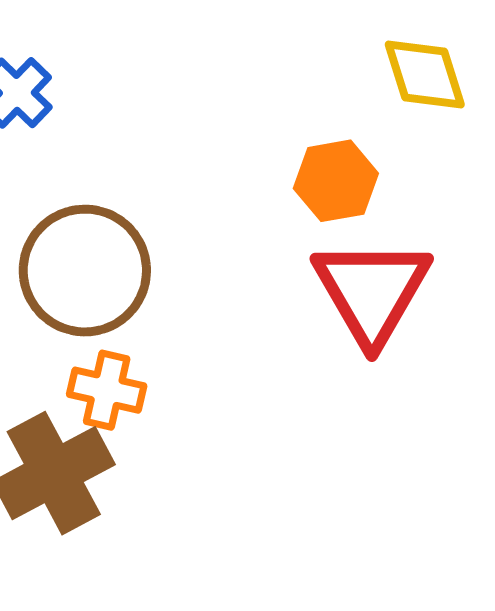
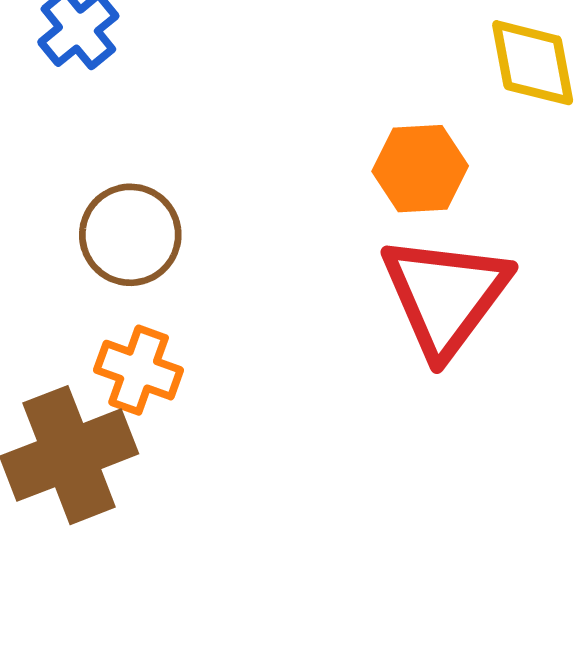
brown circle: (85, 271) -> (130, 235), size x0.7

